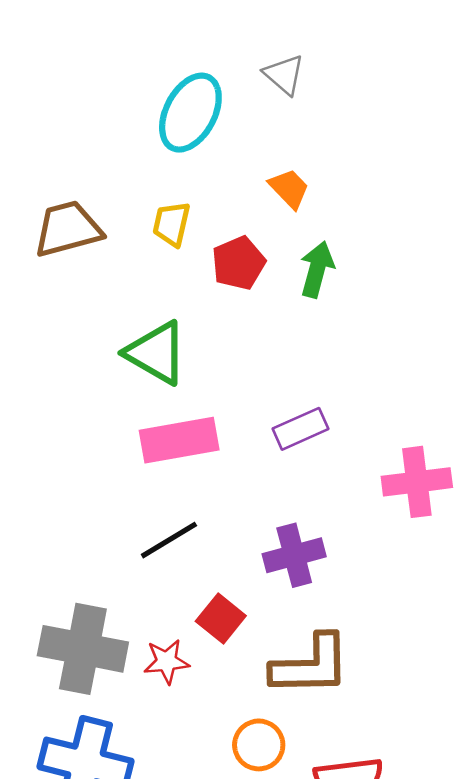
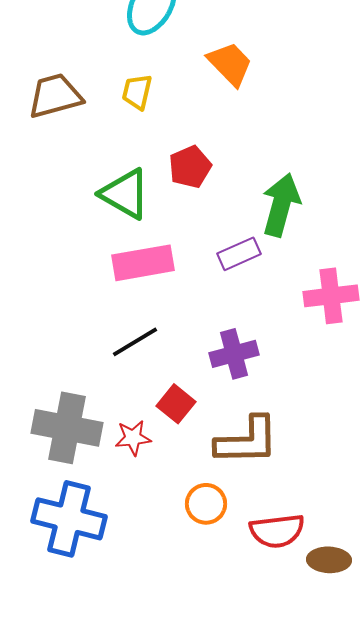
orange trapezoid: (289, 188) -> (230, 64), size x1.4
red pentagon: (239, 263) -> (190, 167), moved
green arrow: (317, 269) -> (281, 205), moved, size x1.4

